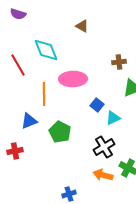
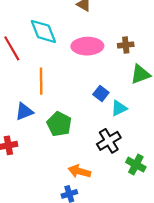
pink ellipse: (73, 79) -> (87, 46), moved
orange arrow: (103, 175) -> (79, 171), moved

